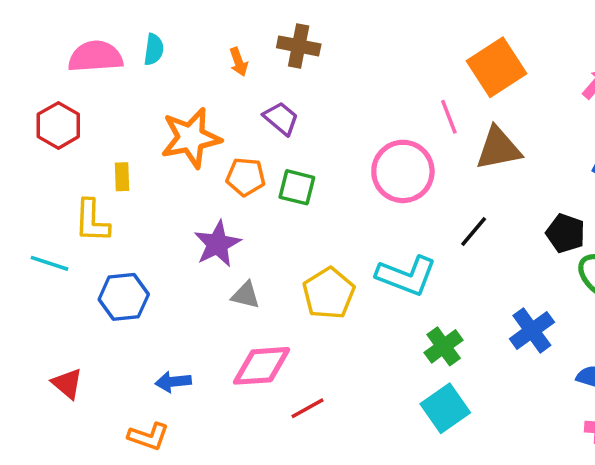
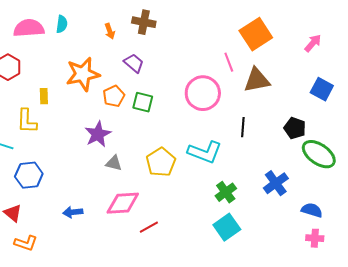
orange pentagon: (246, 177) -> (114, 96), turned -30
black line: (474, 232) -> (243, 127), turned -36
blue hexagon: (124, 297) -> (29, 175), moved
orange L-shape: (148, 437) -> (26, 243), moved

